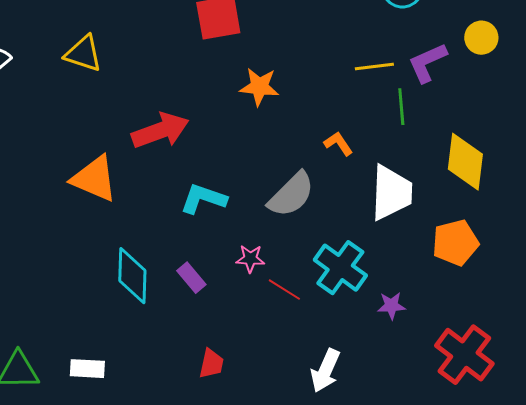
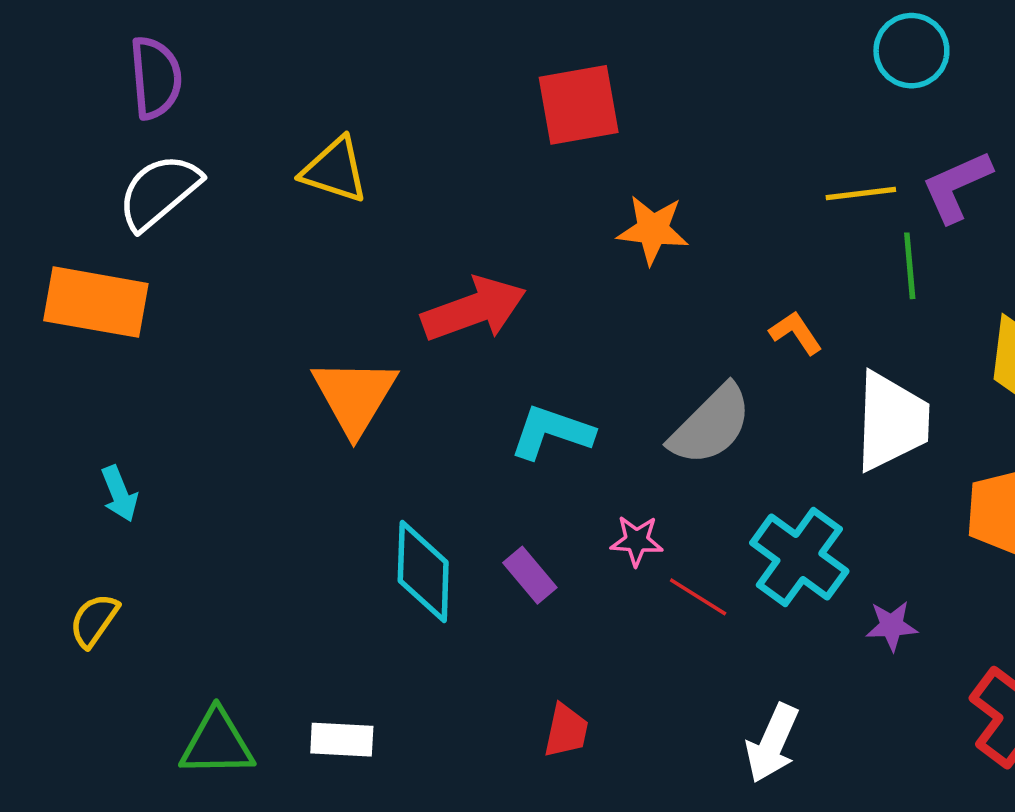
orange triangle: (94, 179) -> (354, 396), turned 38

